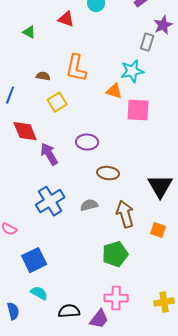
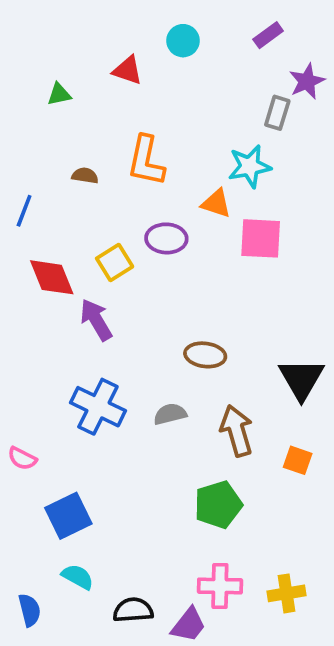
green triangle: (29, 32) -> (59, 94), turned -40
yellow square: (57, 102) -> (115, 262), moved
purple ellipse: (87, 142) -> (166, 238), moved
blue cross: (50, 201) -> (98, 407), turned -32
yellow cross: (164, 302) -> (287, 593), moved

